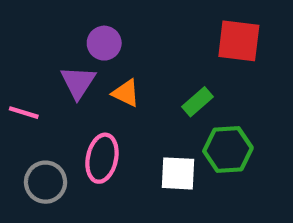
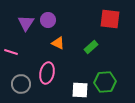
purple triangle: (78, 82) -> (26, 23), moved
green hexagon: (228, 150) -> (105, 82), moved
white square: (178, 173) -> (80, 90), moved

